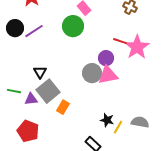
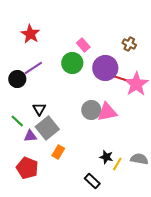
black circle: (15, 28) -> (17, 79), moved
purple circle: (106, 58) -> (105, 68), moved, size x1.6
green line: (14, 91) -> (17, 121), moved, turned 32
orange rectangle: (63, 107) -> (58, 152), moved

